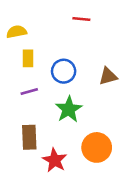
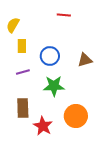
yellow semicircle: (17, 32) -> (13, 25), turned -49
green star: (69, 109) -> (54, 86), turned 30

